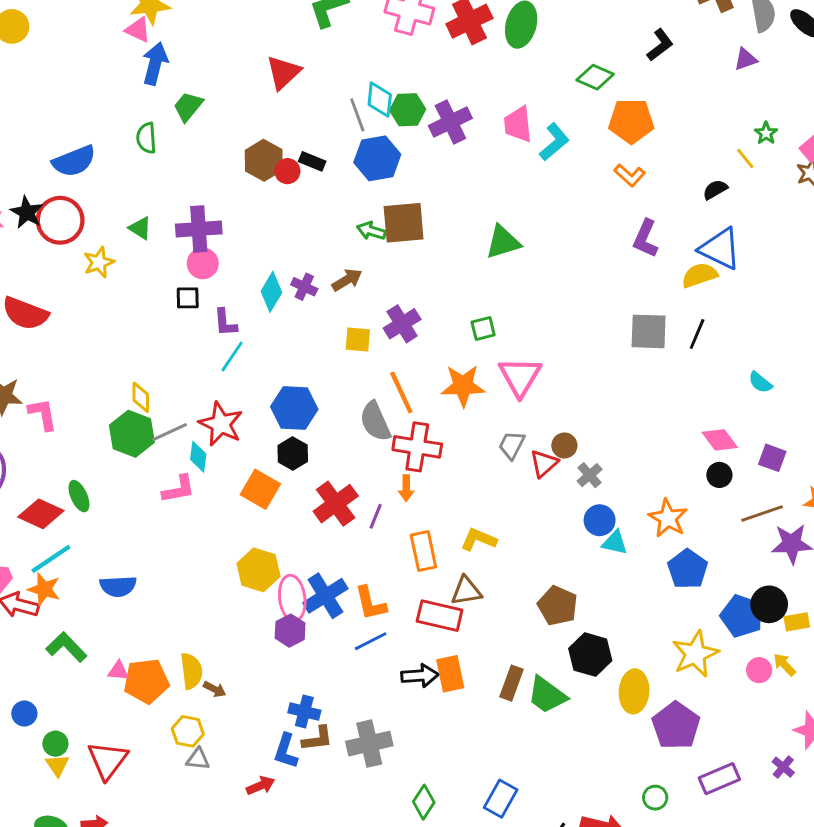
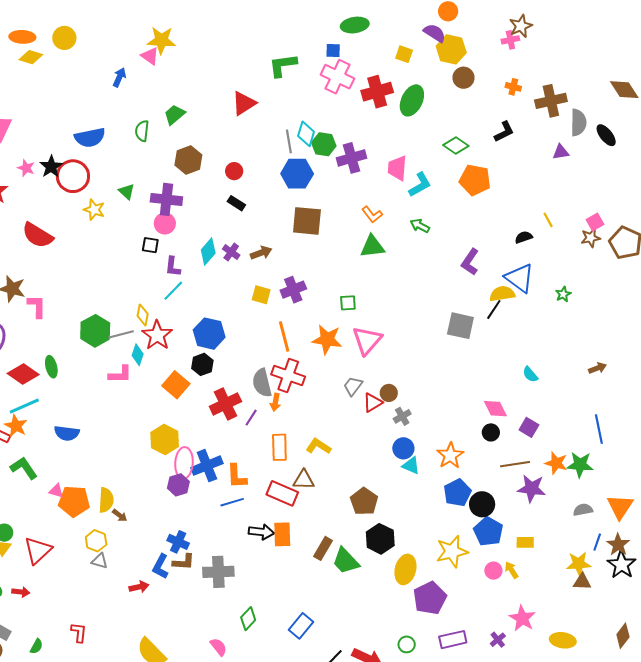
blue arrow: (155, 64) -> (119, 77), moved, size x0.7
green star: (766, 133) -> (563, 294), moved
brown hexagon: (264, 160) -> (188, 160), moved
black rectangle: (312, 161) -> (236, 203), moved
orange L-shape: (630, 175) -> (372, 214), moved
green arrow: (371, 231) -> (420, 226), moved
yellow star: (99, 262) -> (94, 210), turned 30
black line: (697, 334) -> (494, 309), moved
yellow diamond: (141, 397) -> (143, 315), moved
gray semicircle: (375, 421) -> (262, 383), moved
black circle: (769, 604) -> (482, 504), moved

